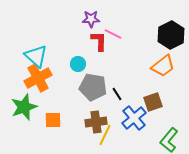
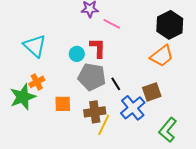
red L-shape: (99, 41) -> (98, 48), moved
orange cross: (38, 78) -> (37, 82), moved, size x0.6
orange square: (53, 120) -> (63, 104), moved

